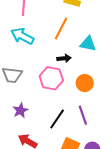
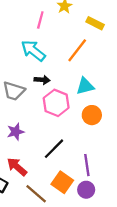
cyan triangle: (88, 44) -> (85, 86), moved, turned -36
black arrow: (64, 58) -> (42, 80), moved
purple line: (83, 115) -> (87, 165), moved

